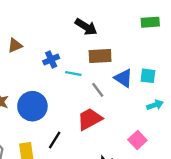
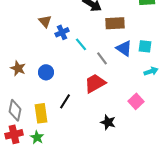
brown triangle: (15, 46) -> (45, 21), moved, turned -48
brown rectangle: (100, 56) -> (115, 23), moved
cyan line: (73, 74) -> (81, 44), turned 40
blue circle: (32, 106) -> (46, 72), size x0.6

